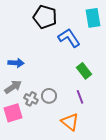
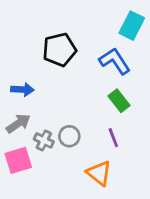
black pentagon: (45, 17) -> (59, 50), moved, turned -30
cyan rectangle: (93, 18) -> (132, 26), turned 36
blue L-shape: (69, 38) -> (115, 61), moved

